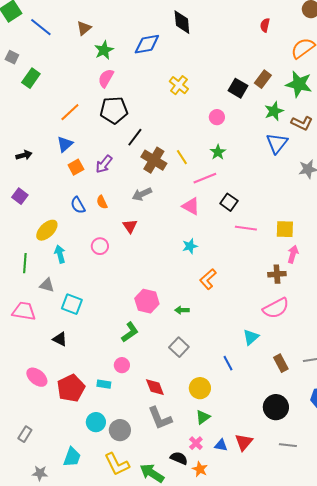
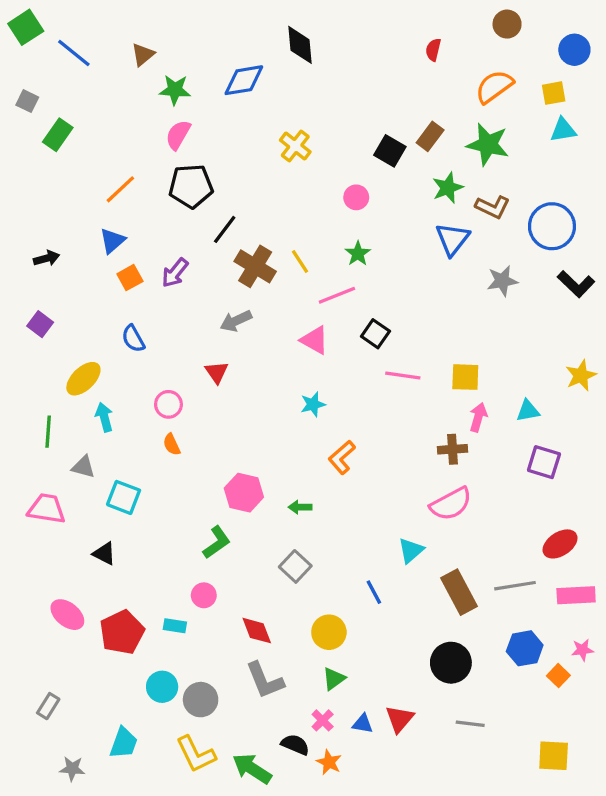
green star: (104, 50) -> (175, 90), turned 30
orange semicircle: (102, 202) -> (172, 444), moved
brown rectangle: (281, 363) -> (459, 592), size x1.5

